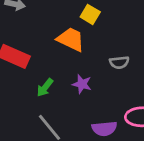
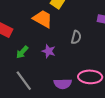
gray semicircle: (119, 62) -> (76, 37), turned -72

